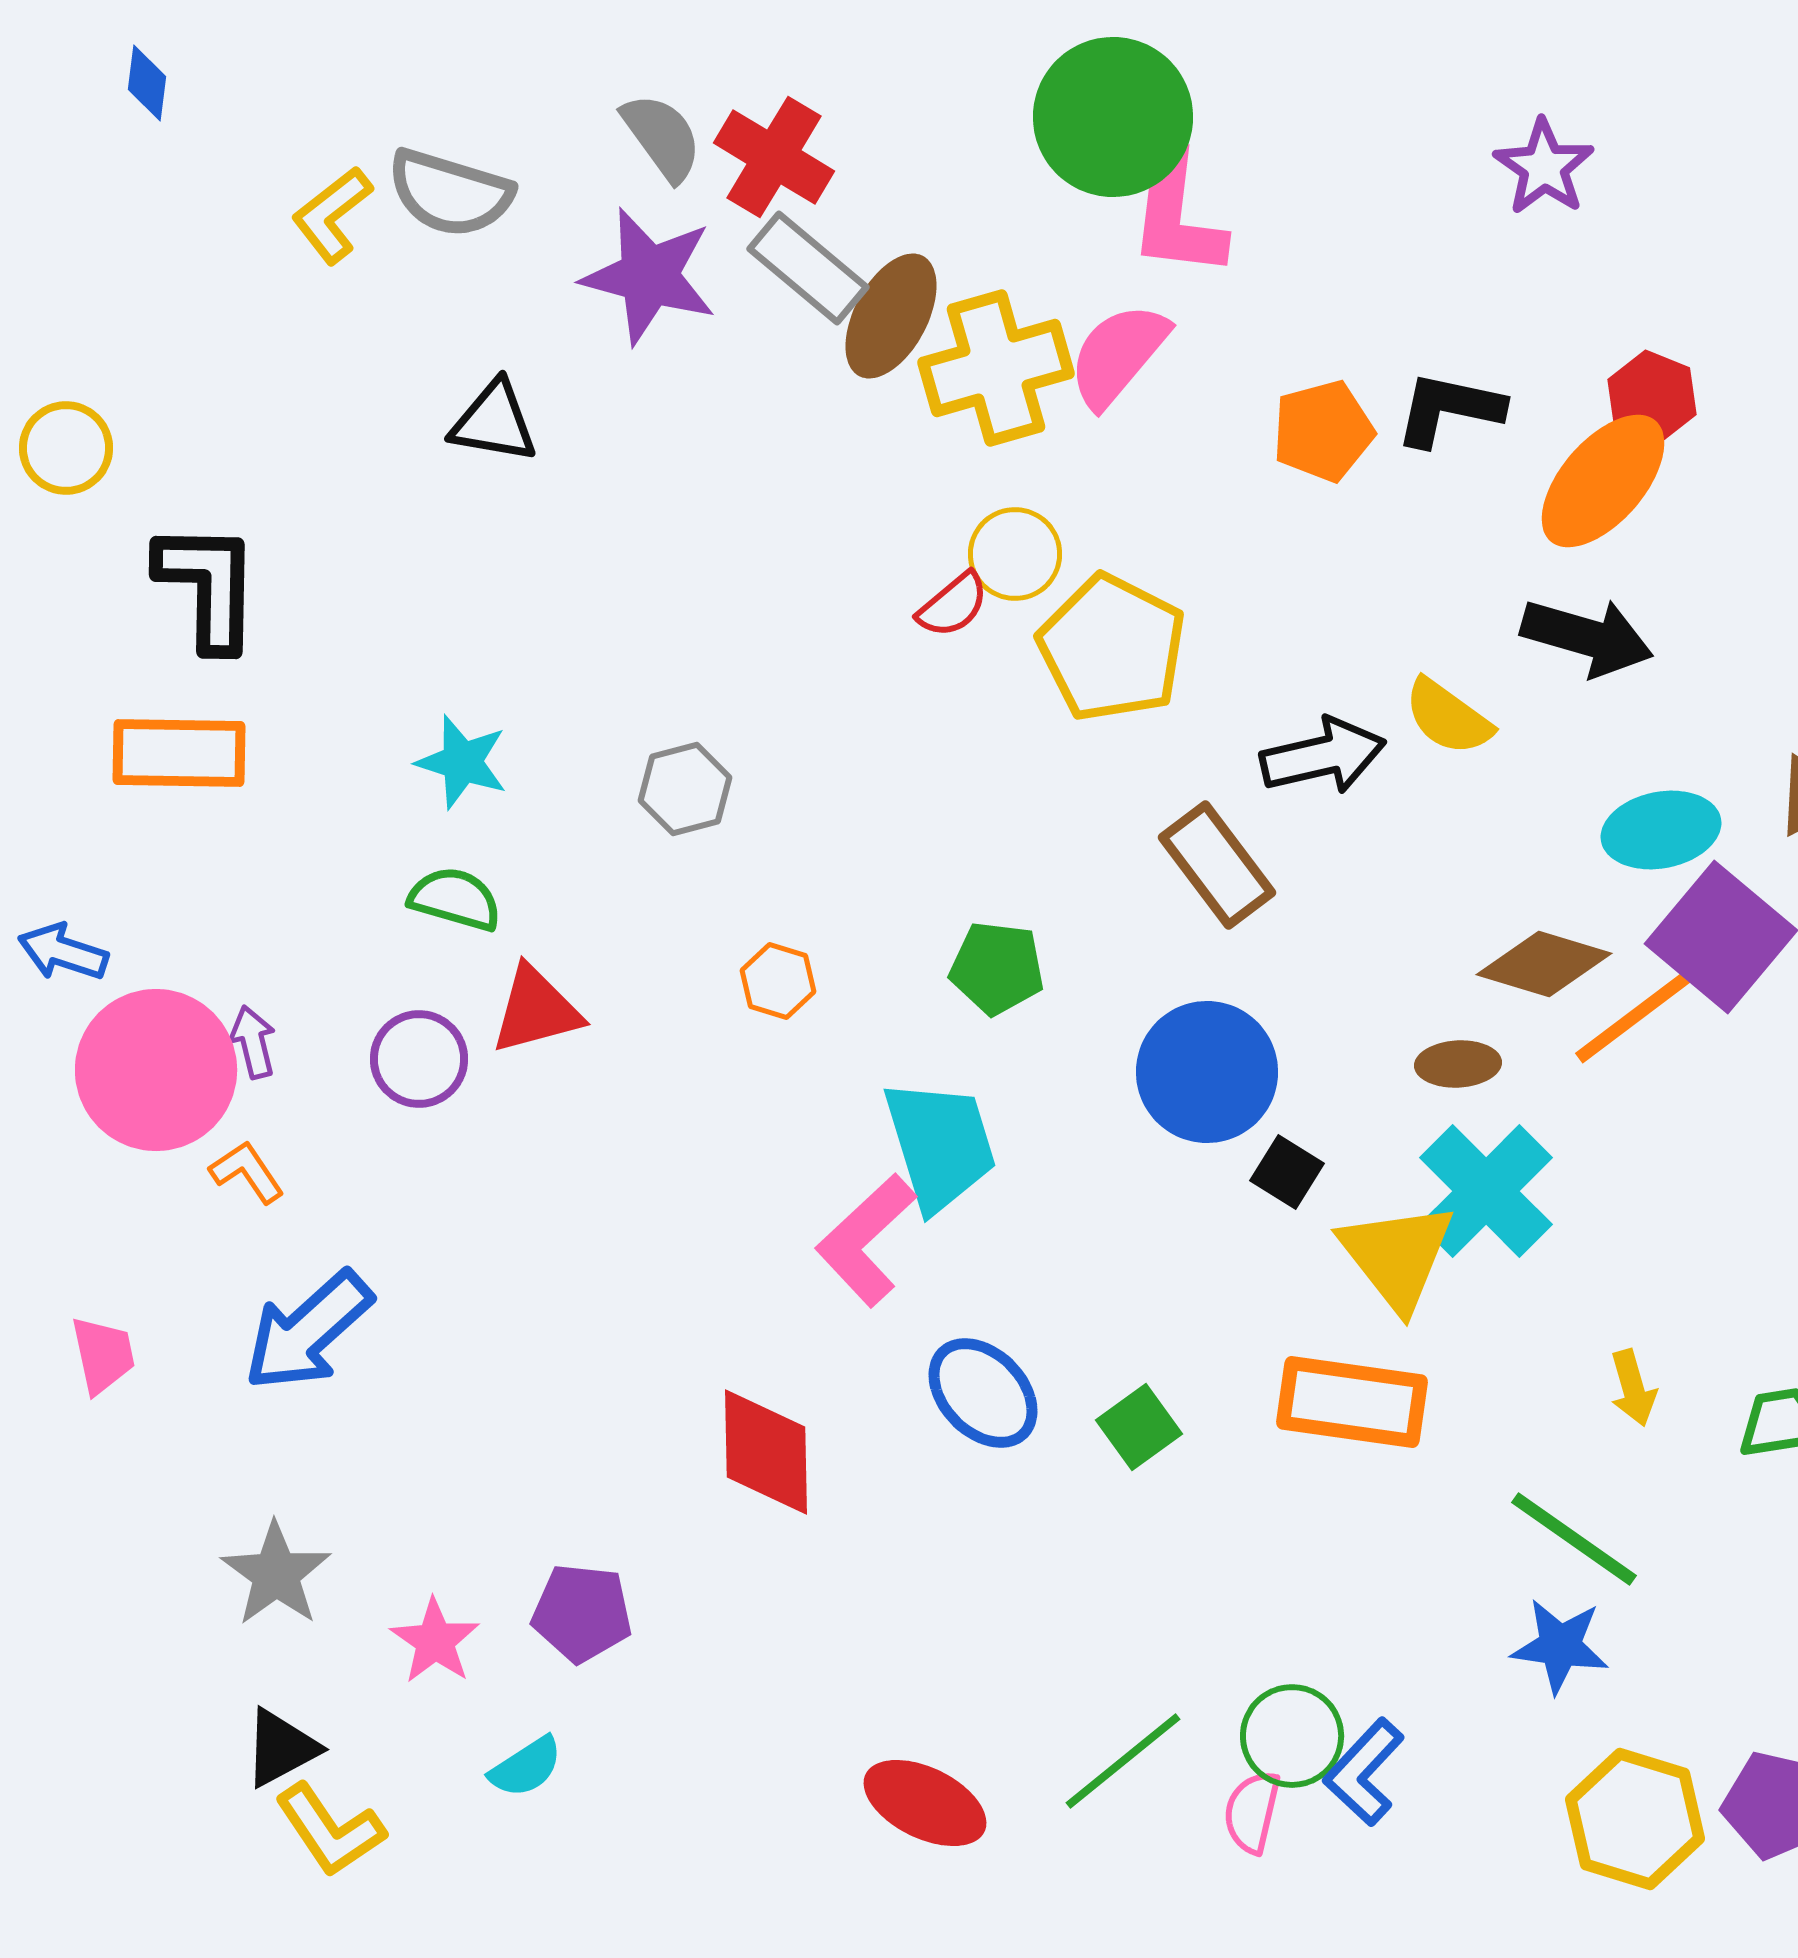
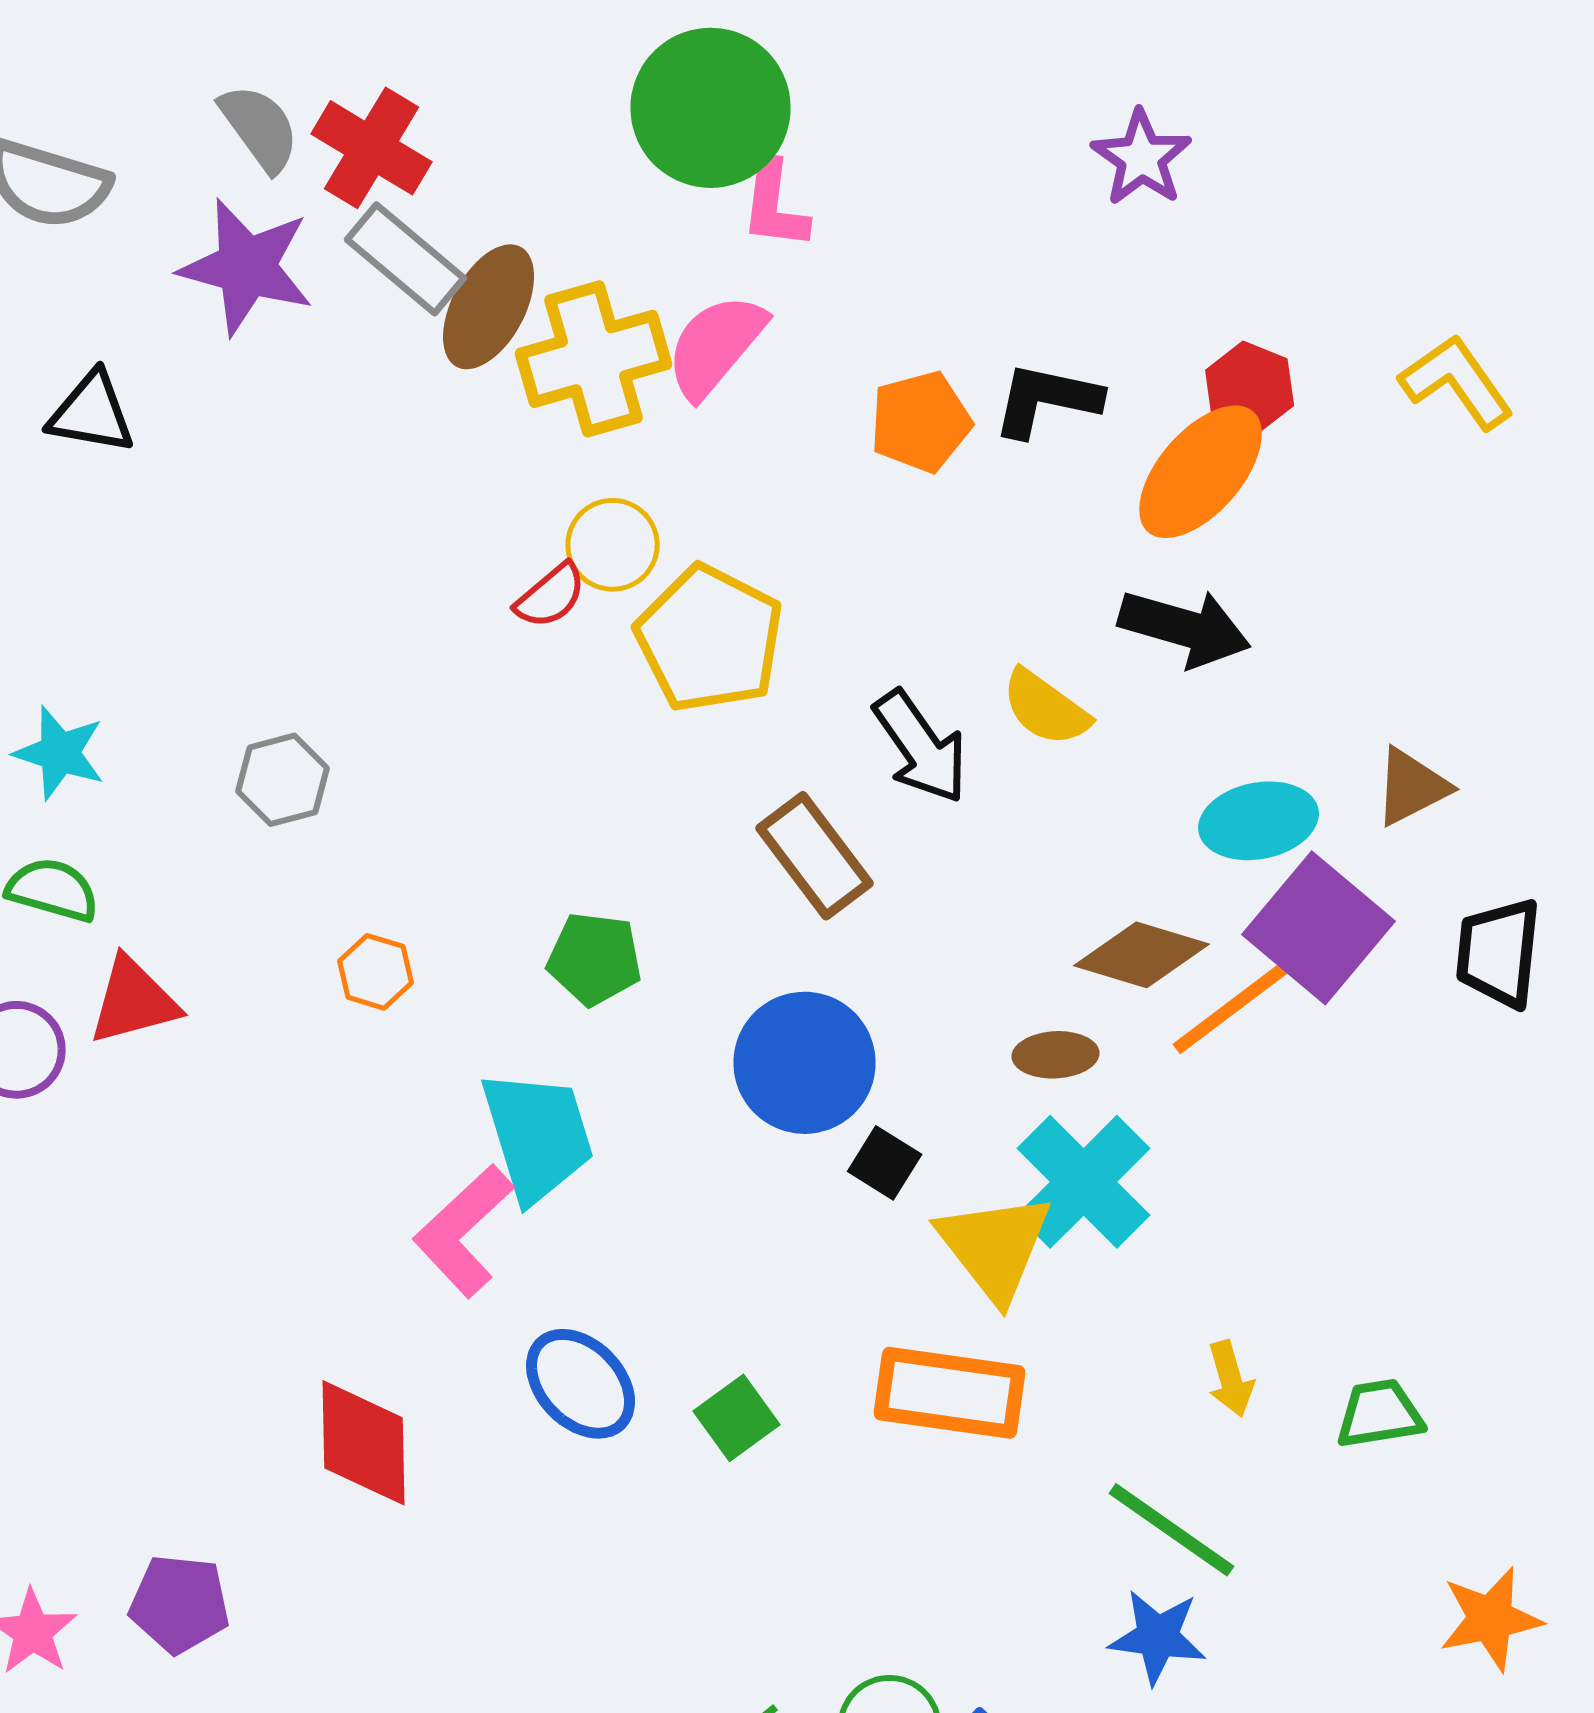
pink L-shape: (1177, 214) -> (775, 205), size x0.7
black arrow: (1323, 756) -> (921, 747), turned 68

